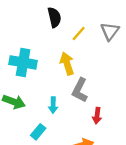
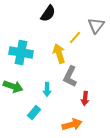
black semicircle: (54, 17) -> (48, 13), turned 48
yellow line: (79, 34) -> (75, 37), moved

